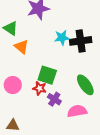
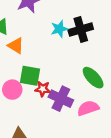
green square: (47, 75) -> (30, 76), moved
purple cross: (54, 99) -> (61, 99), size x1.5

